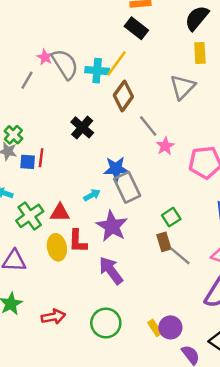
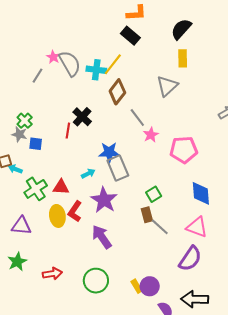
red line: (41, 158) -> (68, 131), moved
red L-shape: (78, 241) -> (75, 211), turned 30

